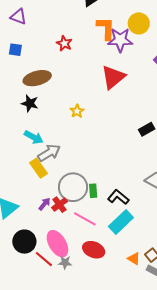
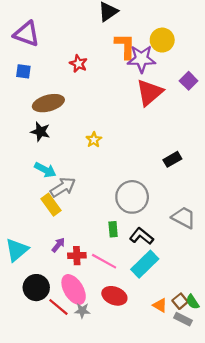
purple triangle: (19, 17) -> (26, 34), size x1.4
red triangle: (113, 77) -> (150, 92), moved
gray circle: (73, 187) -> (132, 197), moved
red cross: (59, 205) -> (77, 256), moved, turned 35

